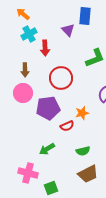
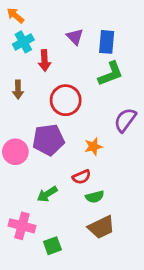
blue rectangle: (85, 16) -> (107, 42), moved
pink circle: (23, 93) -> (15, 152), moved
red semicircle: (67, 126) -> (82, 177), moved

